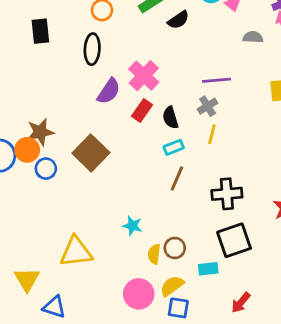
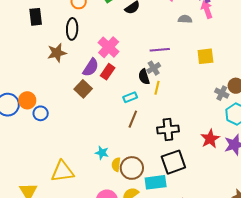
purple semicircle: (109, 91) -> (91, 67), moved
black semicircle: (170, 118) -> (144, 77), moved
brown star: (40, 132) -> (57, 53), moved
brown square: (91, 153) -> (83, 89), moved, size x0.7
brown circle: (175, 248) -> (132, 168), size x1.5
yellow semicircle: (154, 254) -> (116, 165), moved
cyan rectangle: (208, 269) -> (156, 182), size x1.5

